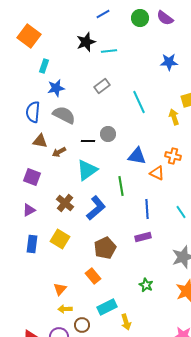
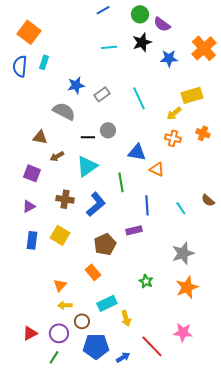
purple semicircle: (165, 18) -> (162, 24), moved
black star: (86, 42) -> (142, 42), moved
gray rectangle: (102, 86) -> (102, 94), moved
blue star: (56, 88) -> (76, 85), moved
blue semicircle: (33, 112) -> (20, 66), moved
yellow arrow: (174, 117) -> (174, 113), turned -112
brown arrow: (59, 152) -> (57, 156), moved
orange cross: (173, 156) -> (173, 138), moved
brown cross: (65, 203) -> (65, 199), turned -30
purple rectangle: (143, 237) -> (134, 230), moved

